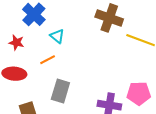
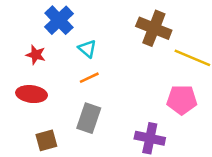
orange line: (48, 60) -> (89, 78), moved
pink pentagon: (139, 93) -> (182, 100), moved

